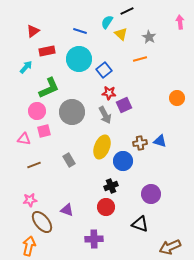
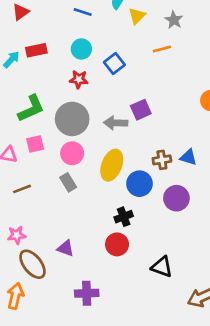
yellow triangle: (121, 34) -> (137, 16), turned 32
red rectangle: (47, 51) -> (36, 50), moved
cyan circle: (79, 59) -> (81, 49), size x0.6
green L-shape: (49, 88) -> (31, 108), moved
red star: (109, 93) -> (79, 79), moved
pink circle: (37, 111) -> (72, 153), moved
gray arrow: (105, 115) -> (116, 123), turned 120
purple circle: (151, 194) -> (176, 198), moved
purple cross: (94, 239) -> (87, 293), moved

